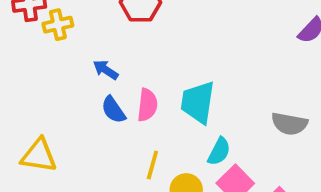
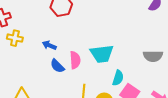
yellow cross: (58, 25) -> (15, 38), moved, turned 35
cyan trapezoid: (198, 102) -> (102, 54), turned -95

